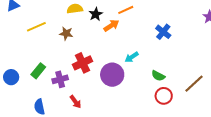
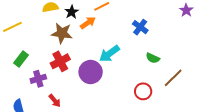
brown star: (66, 33) -> (62, 33), moved, size x1.5
cyan arrow: (132, 57) -> (109, 54), size x1.5
green rectangle: (38, 71) -> (21, 59), moved
green semicircle: (158, 76) -> (153, 58), moved

